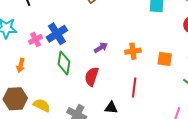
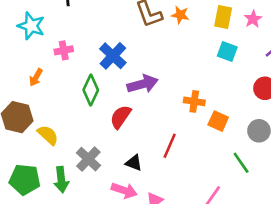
blue cross: (57, 34) -> (113, 56), moved, turned -30
purple arrow: (101, 48) -> (142, 84), size x1.6
orange cross: (133, 51) -> (194, 101), moved

